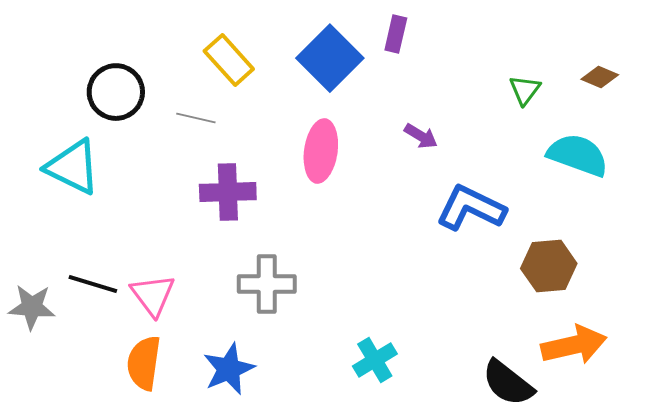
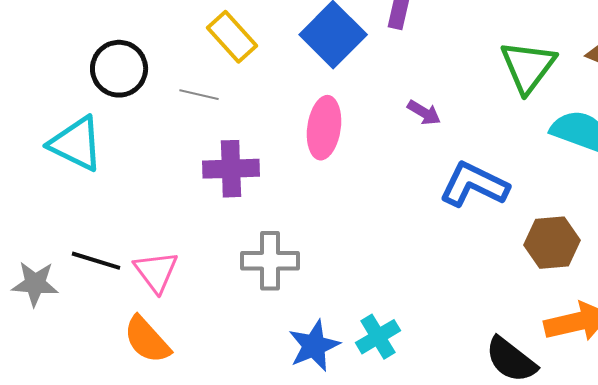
green triangle: (525, 90) -> (528, 67), size x1.8
orange semicircle: (144, 363) -> (147, 340), turned -50
blue star: (229, 369) -> (314, 346), moved

